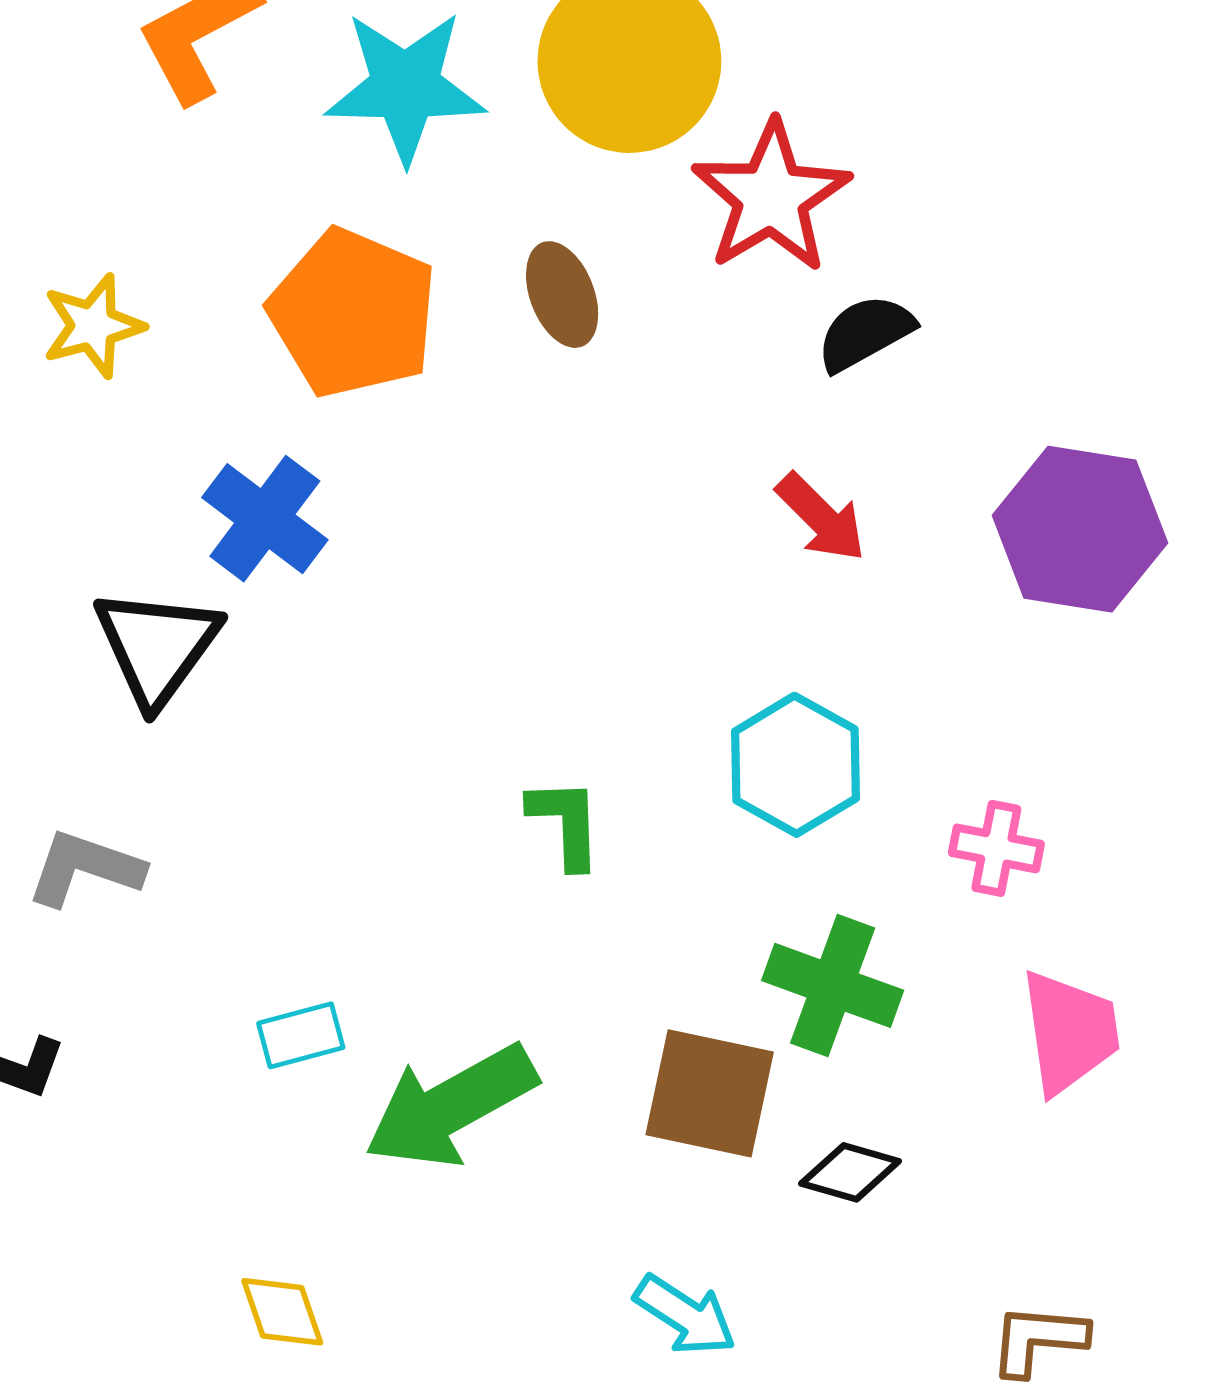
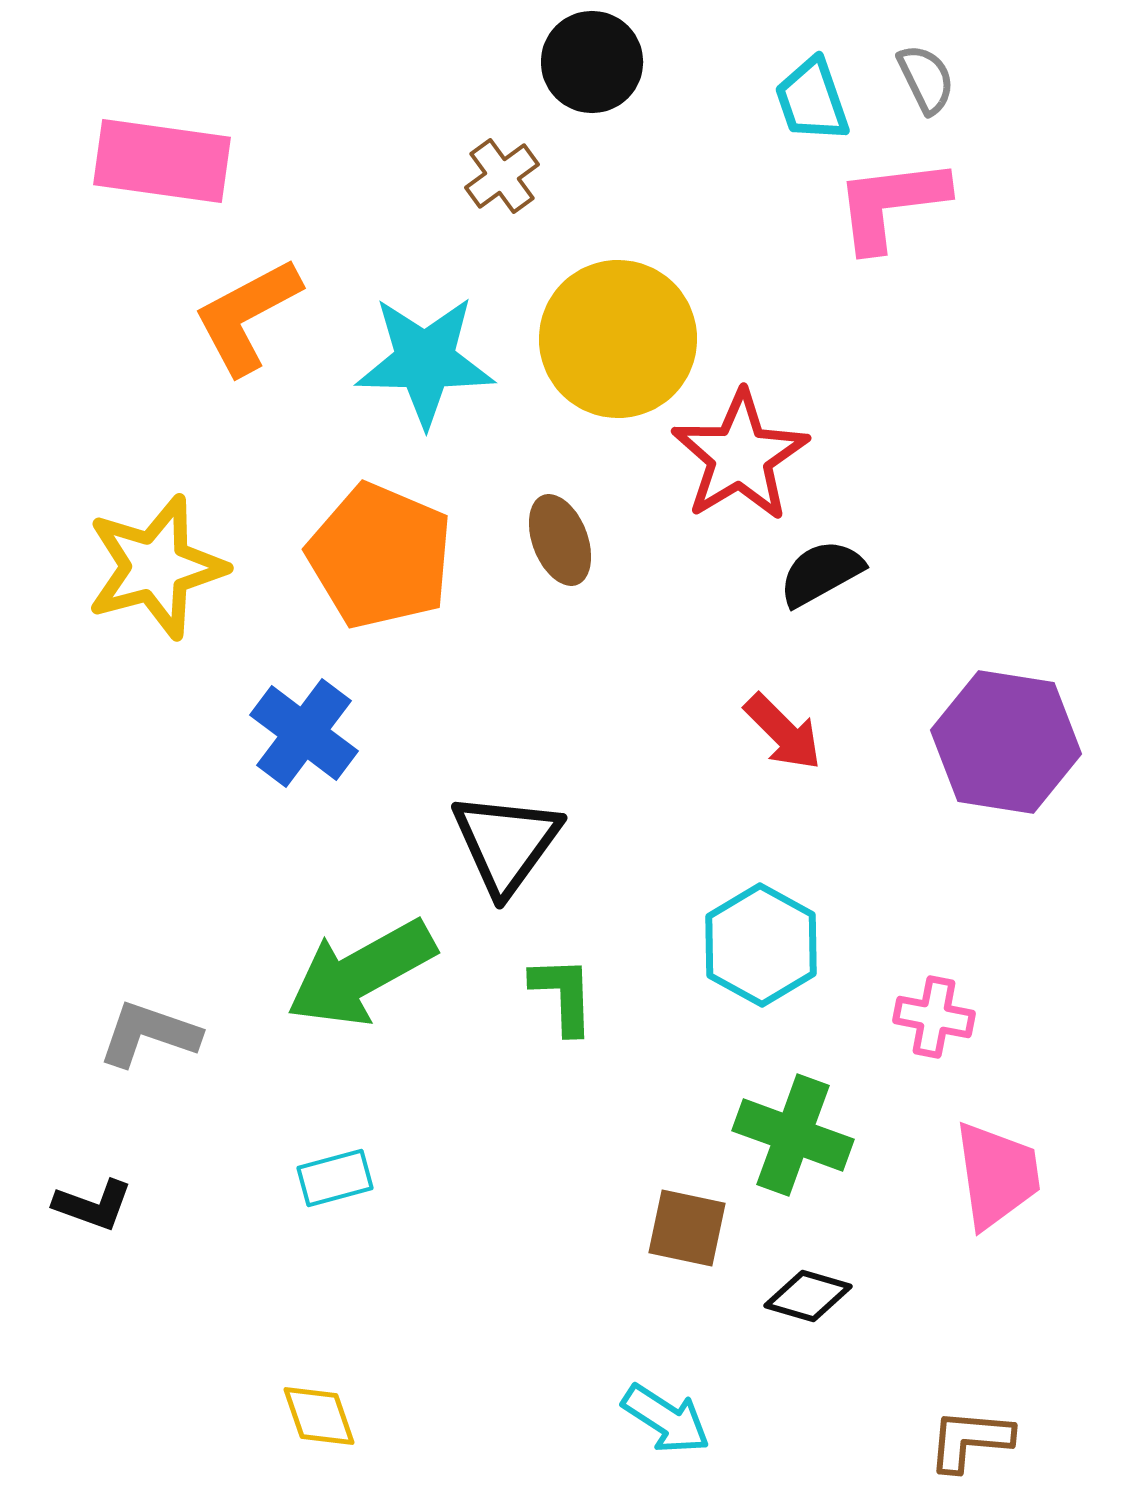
yellow star: (93, 326) -> (156, 567), size x1.6
black triangle: (157, 646) -> (506, 843), moved
brown square: (710, 1093) -> (687, 1228), size x0.7
green arrow: (451, 1106) -> (361, 973), moved

